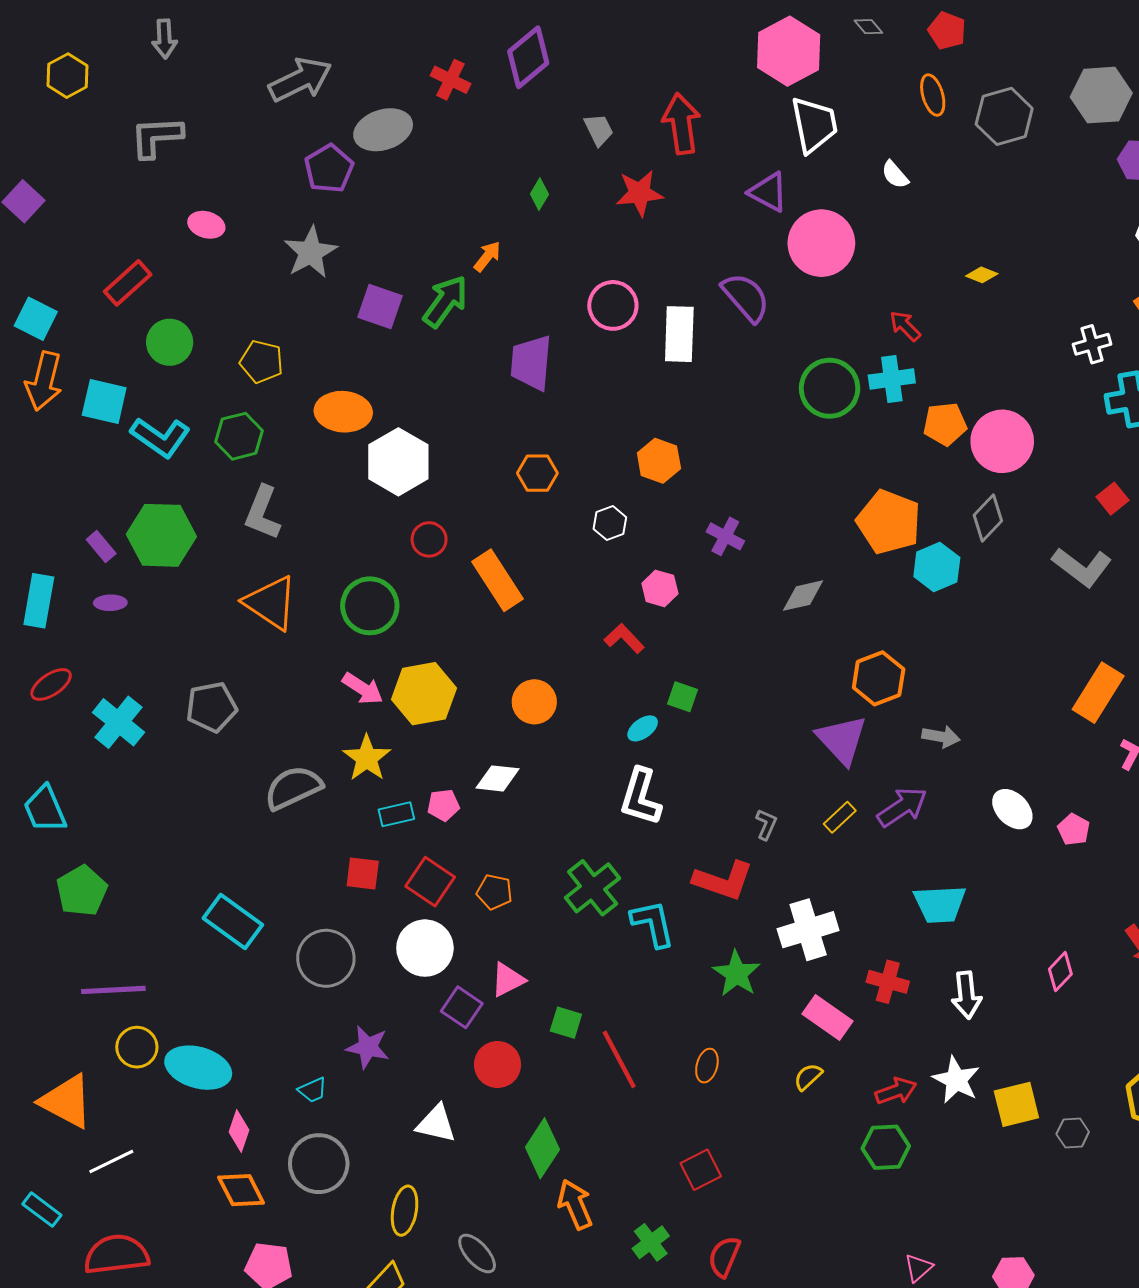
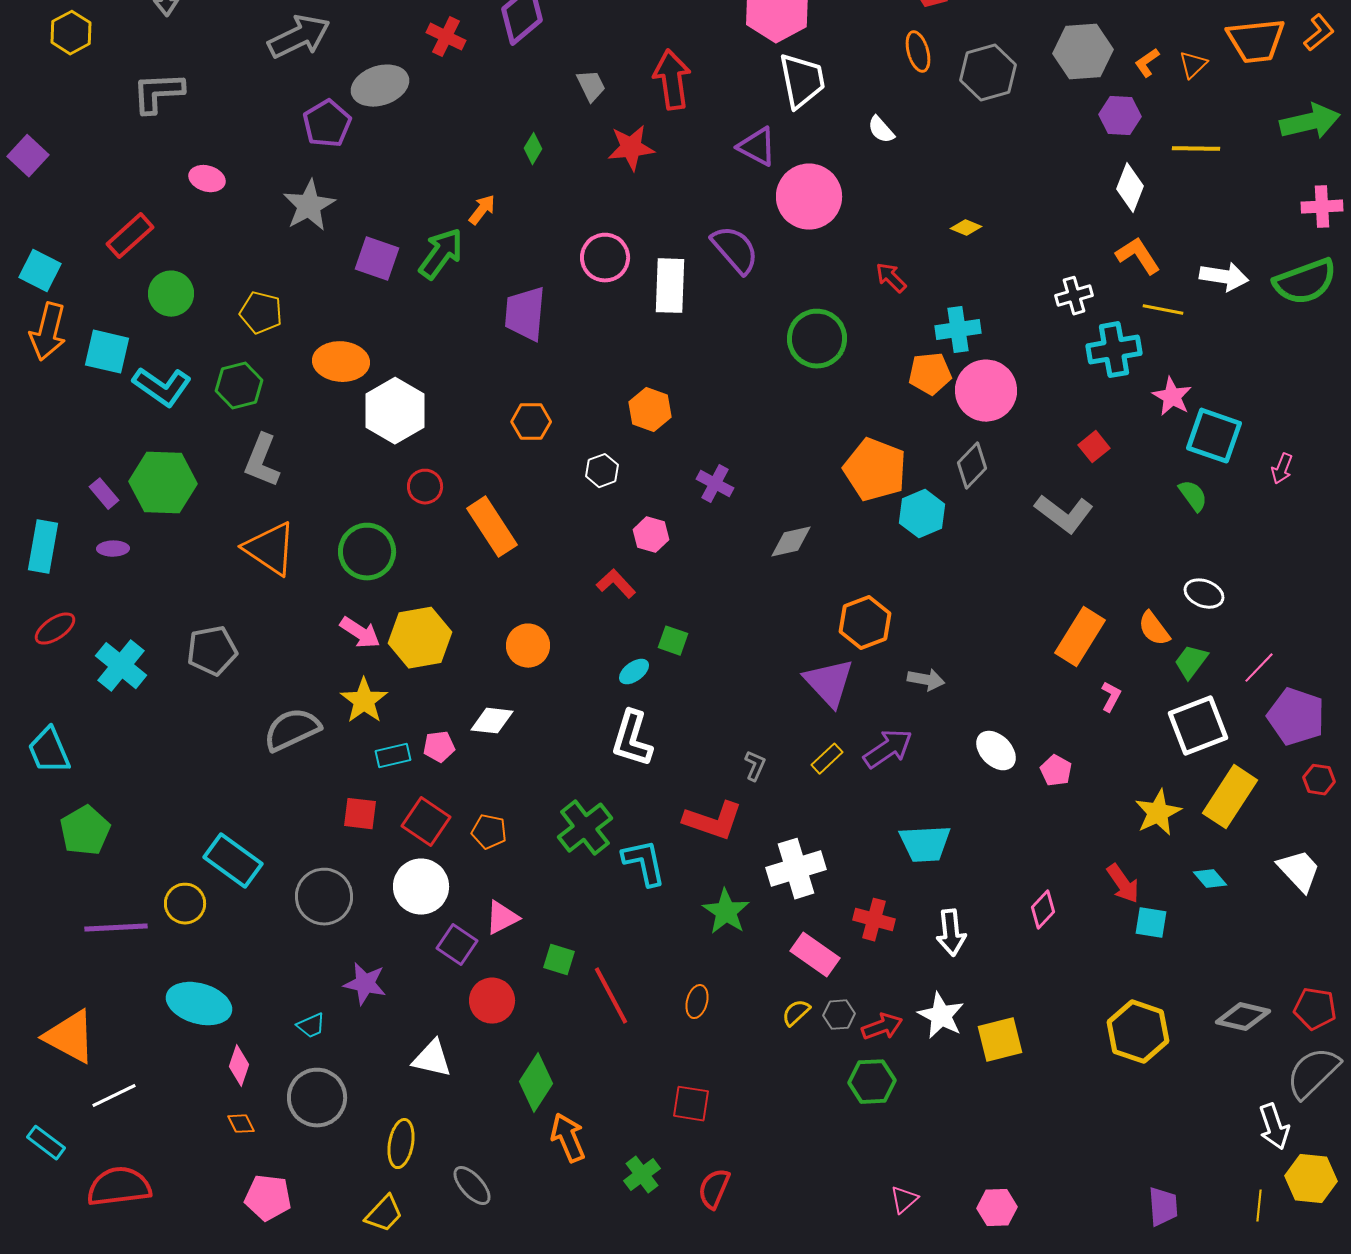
cyan cross: (892, 379) -> (958, 330), moved
yellow circle: (137, 1047) -> (185, 904), moved
gray hexagon: (1073, 1133) -> (839, 1015), moved
red square: (701, 1170) -> (691, 1104), turned 36
orange diamond: (241, 1190) -> (241, 1124), size x0.6

